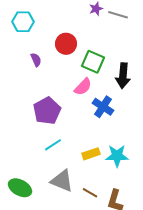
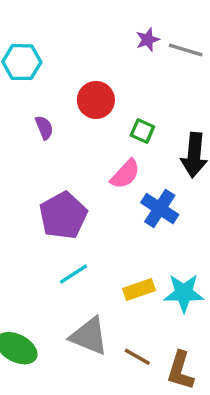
green square: (93, 62) -> (142, 131), size x0.6

